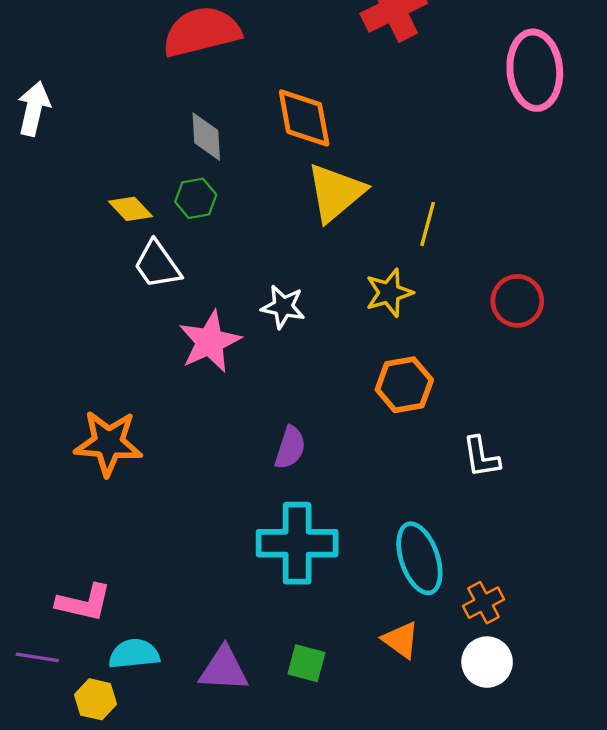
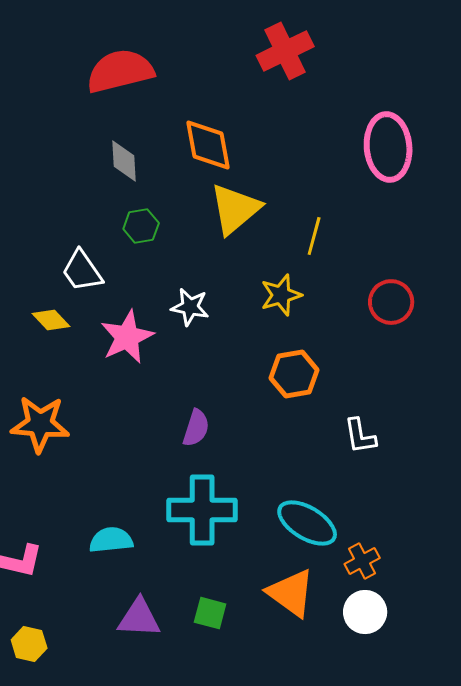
pink ellipse: (535, 70) -> (388, 147), moved
green hexagon: (196, 198) -> (141, 226), moved
yellow diamond: (130, 209) -> (51, 320), moved
cyan ellipse: (419, 558) -> (307, 523), turned -40
orange triangle: (401, 640) -> (291, 593), size x1.5
cyan semicircle: (134, 654) -> (111, 540), moved

